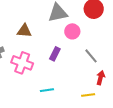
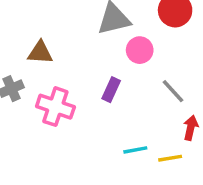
brown triangle: (24, 31) -> (40, 53), moved
cyan line: (47, 90) -> (135, 150), moved

